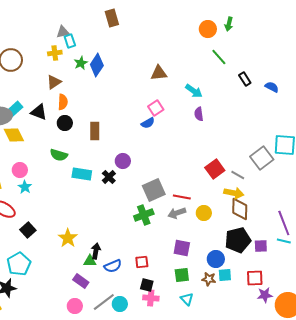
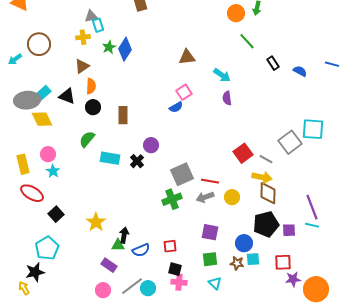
green semicircle: (59, 155) -> (87, 139), turned 114

